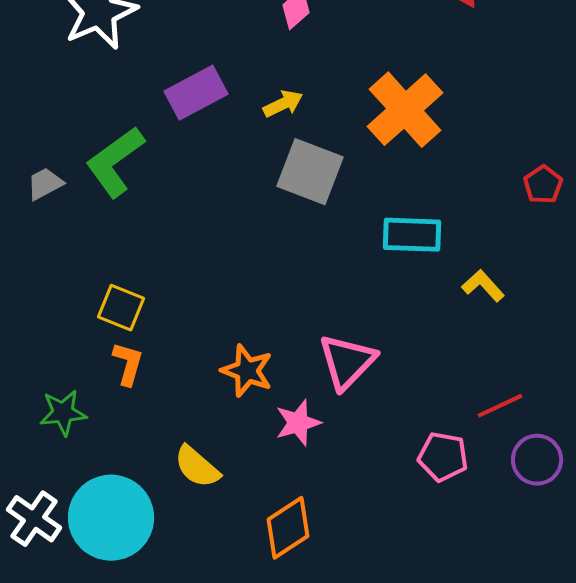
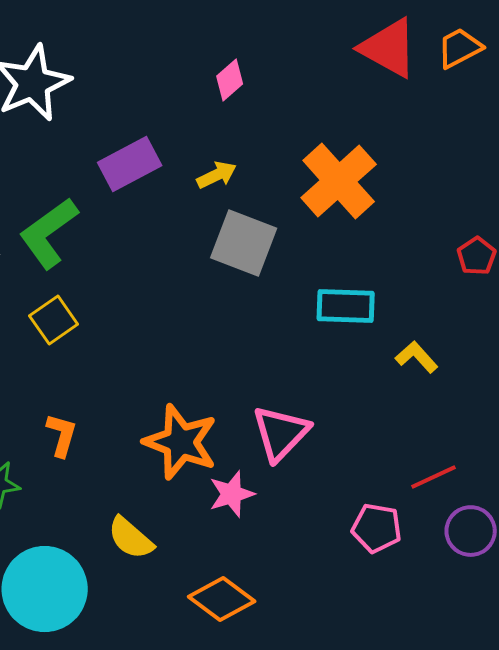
yellow square: (121, 308) -> (54, 320), moved, turned 33
orange star: (247, 371) -> (181, 442), size x1.4
orange diamond: (288, 528) -> (222, 599), turned 70

